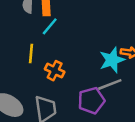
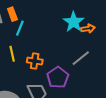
cyan star: (112, 60) -> (74, 22), moved
purple pentagon: (91, 101) -> (58, 77), moved

